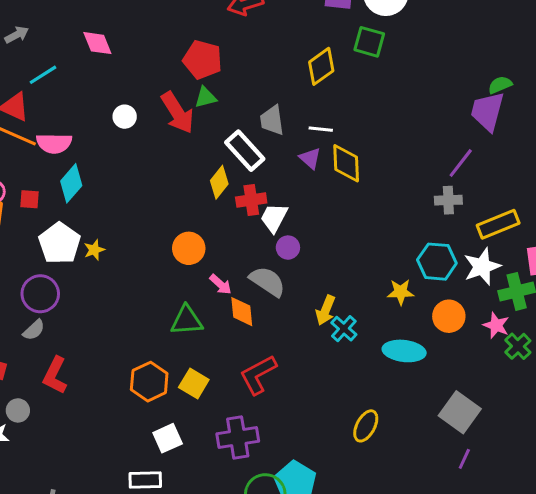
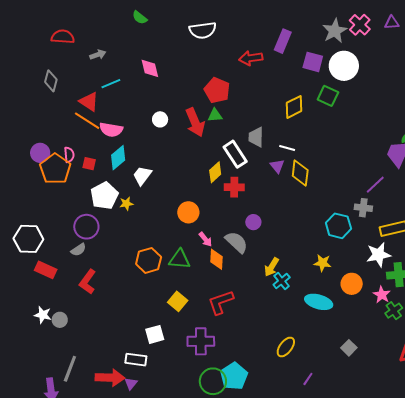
white trapezoid: (274, 218) -> (142, 176), moved
cyan hexagon: (437, 262) -> (338, 226), moved
orange hexagon: (149, 382) -> (149, 260), moved
gray circle: (18, 410) -> (60, 320), moved
gray square: (460, 412) -> (349, 348), size x0.6
purple line: (464, 459) -> (308, 379), moved

